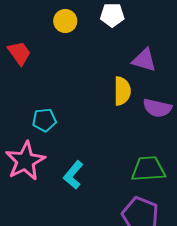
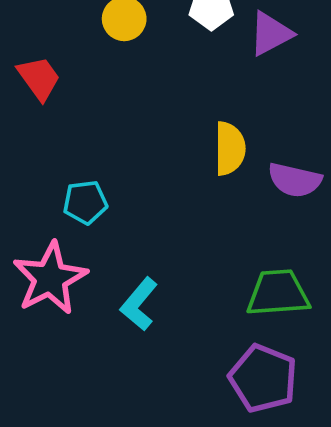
purple triangle: (144, 60) -> (271, 34), moved, turned -44

